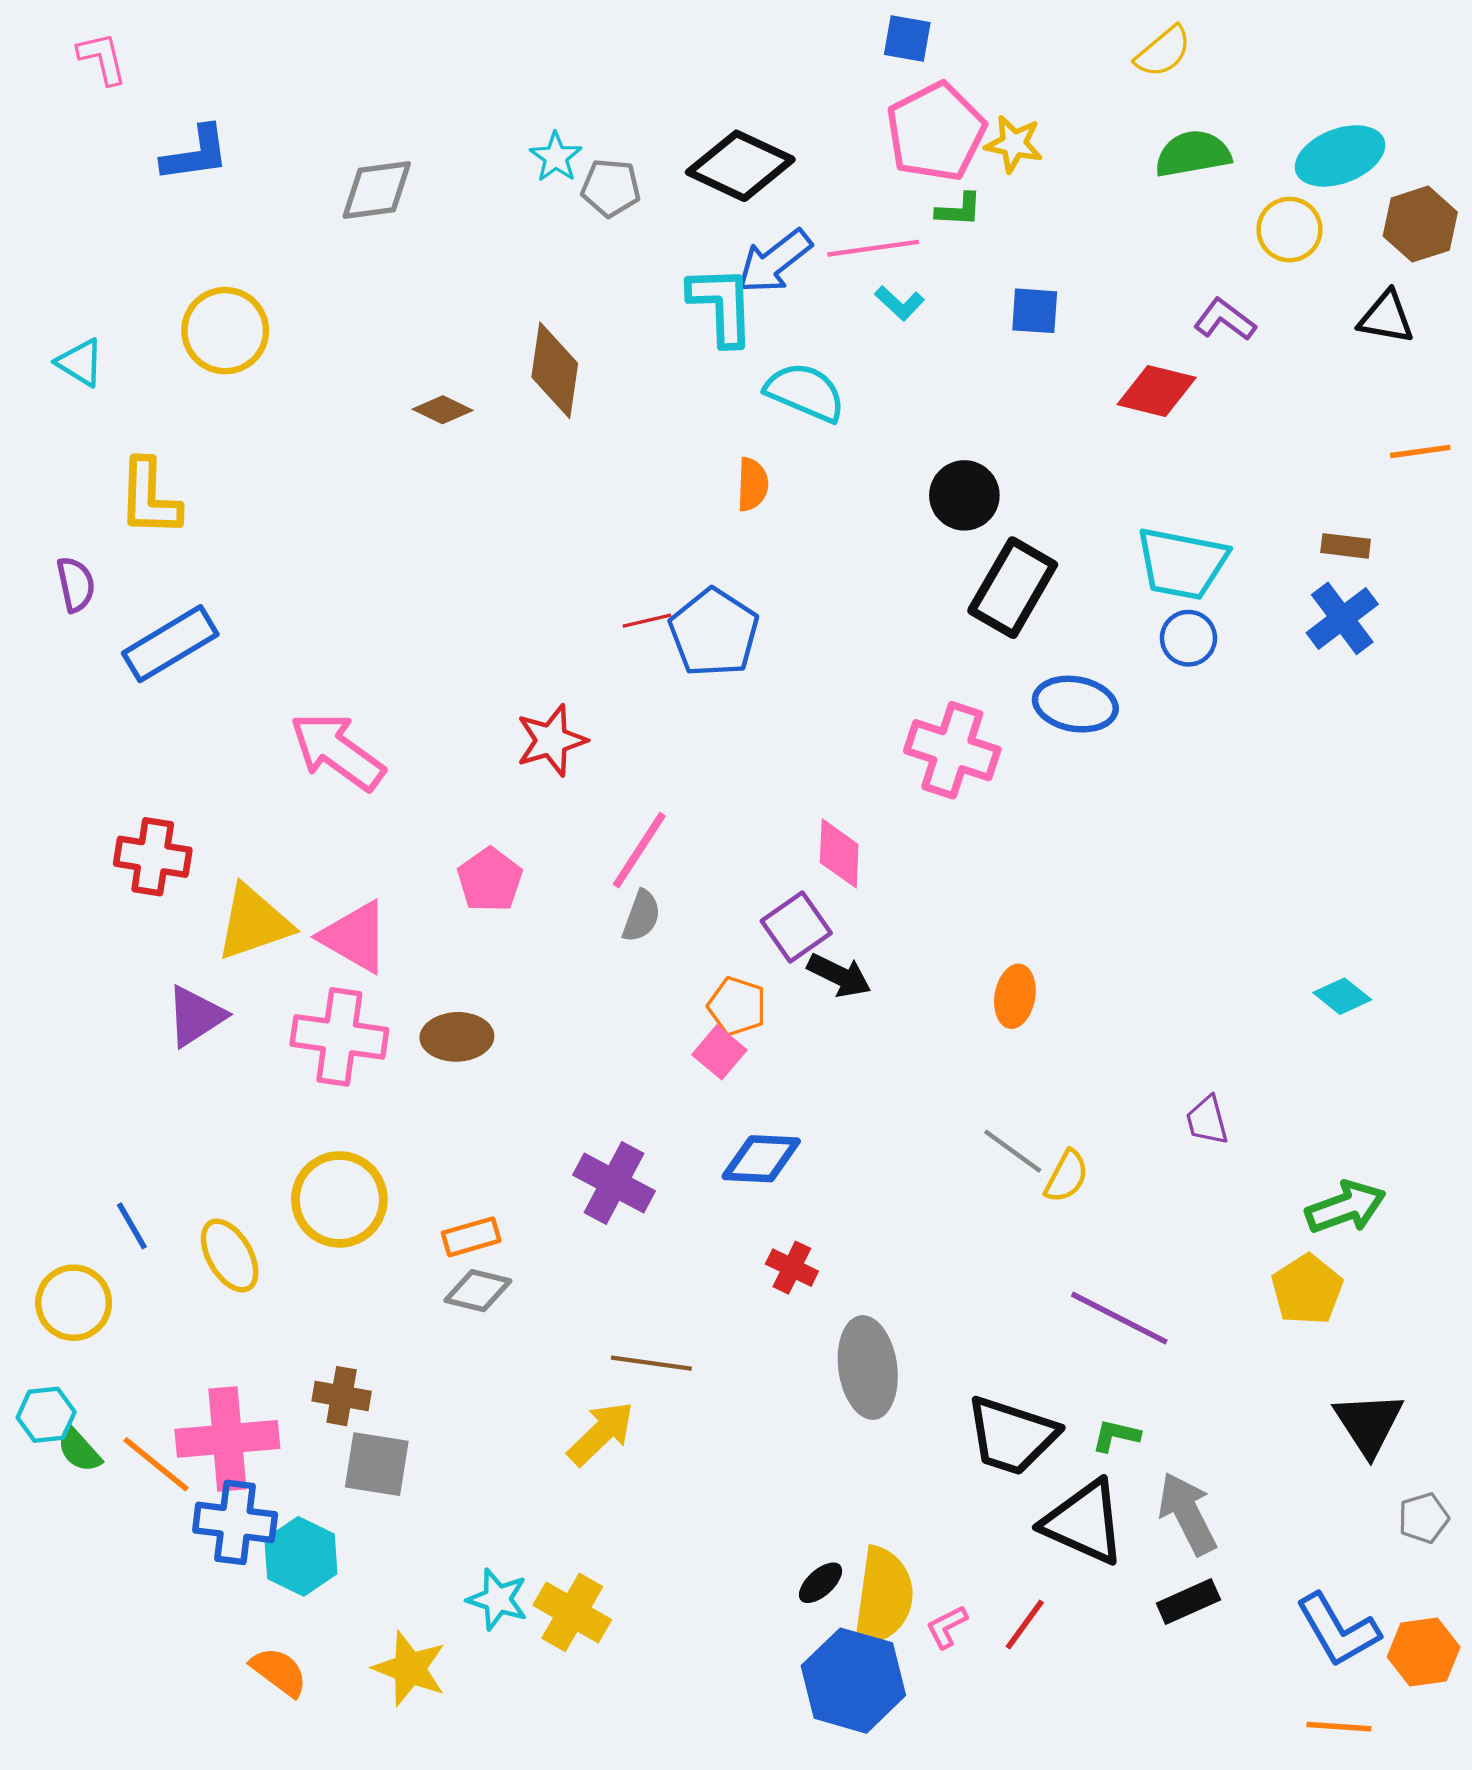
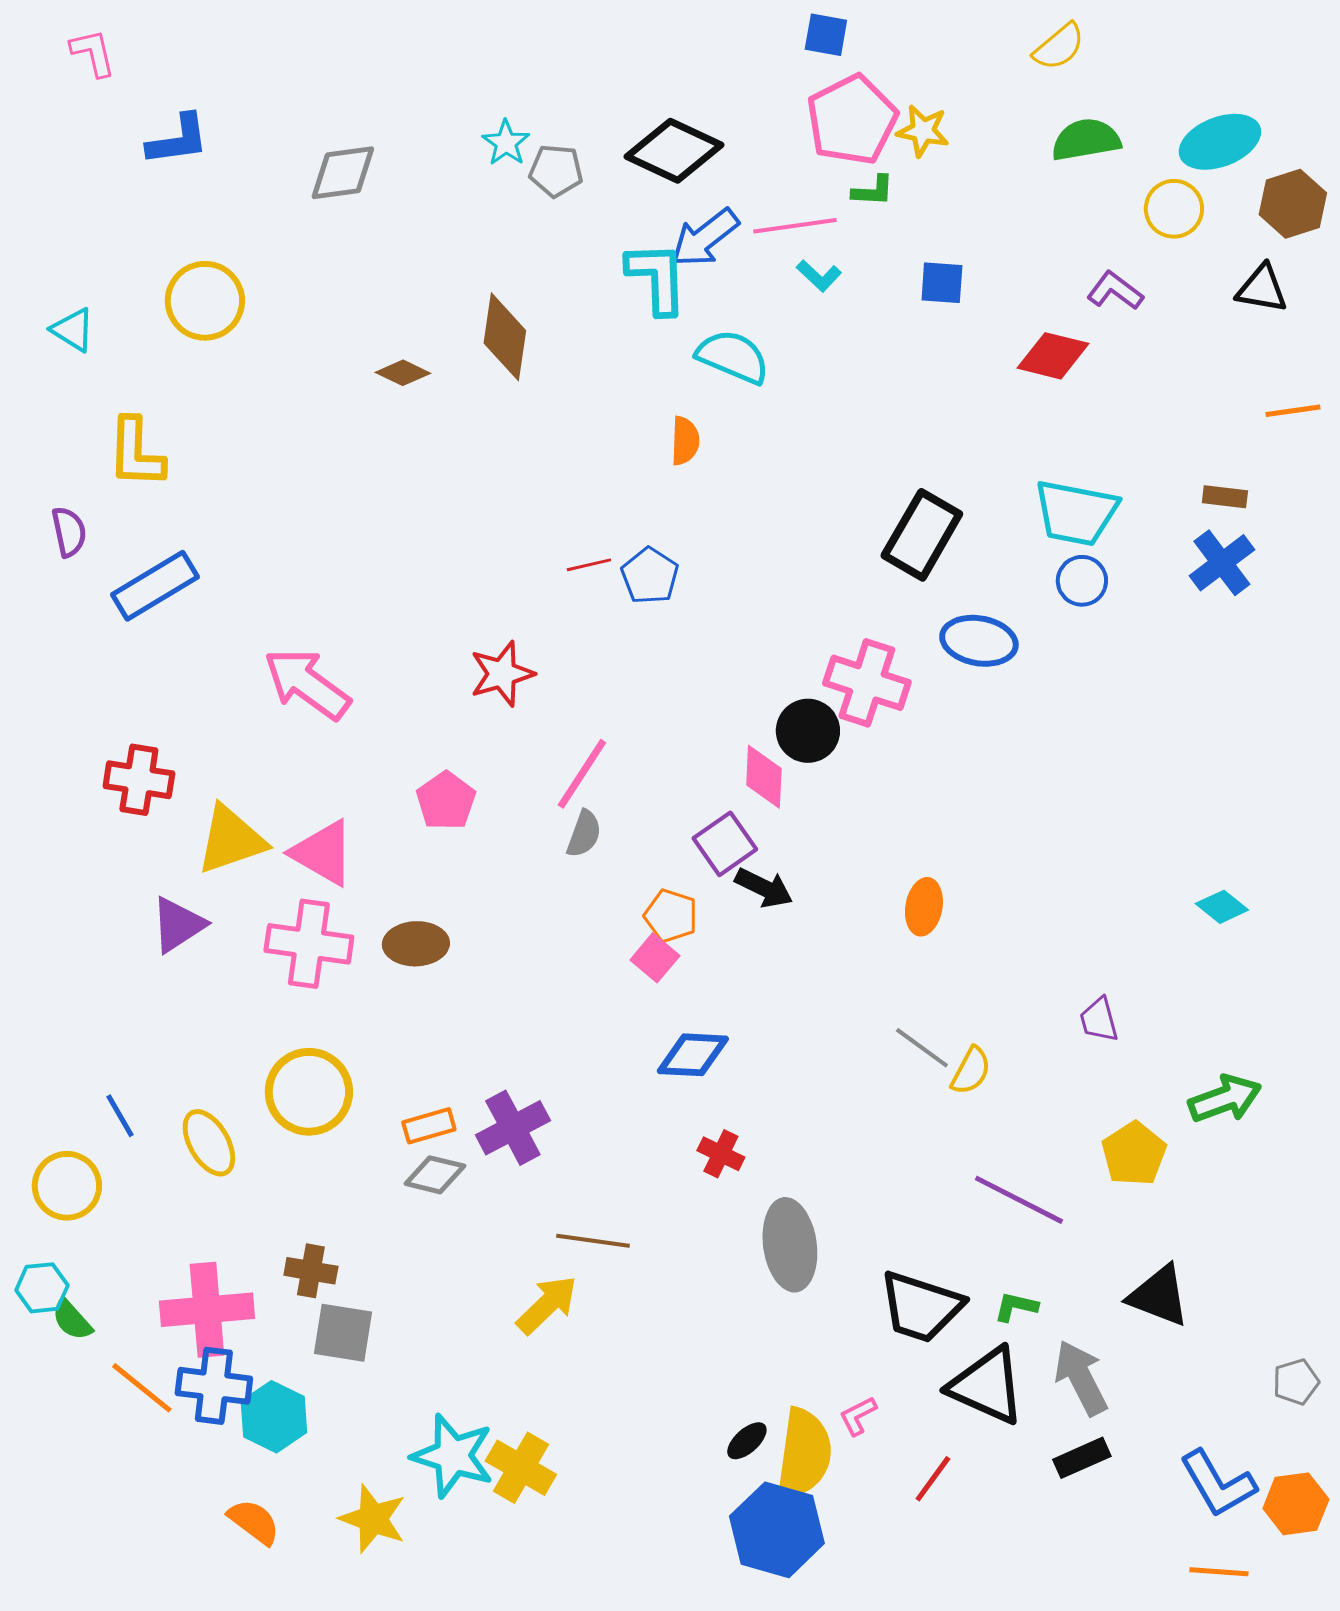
black circle: (964, 495) -> (808, 731), moved
blue pentagon: (714, 633) -> (650, 576), size x0.7
purple cross: (614, 1183) -> (513, 1128), moved, turned 34
yellow pentagon: (1307, 1290) -> (1134, 1154), moved
black triangle: (1369, 1424) -> (1159, 1296), moved, turned -36
orange line: (156, 1464) -> (142, 1388), moved
cyan star: (498, 1599) -> (453, 1456), size x1.5
pink L-shape: (947, 1627) -> (858, 1416), moved

